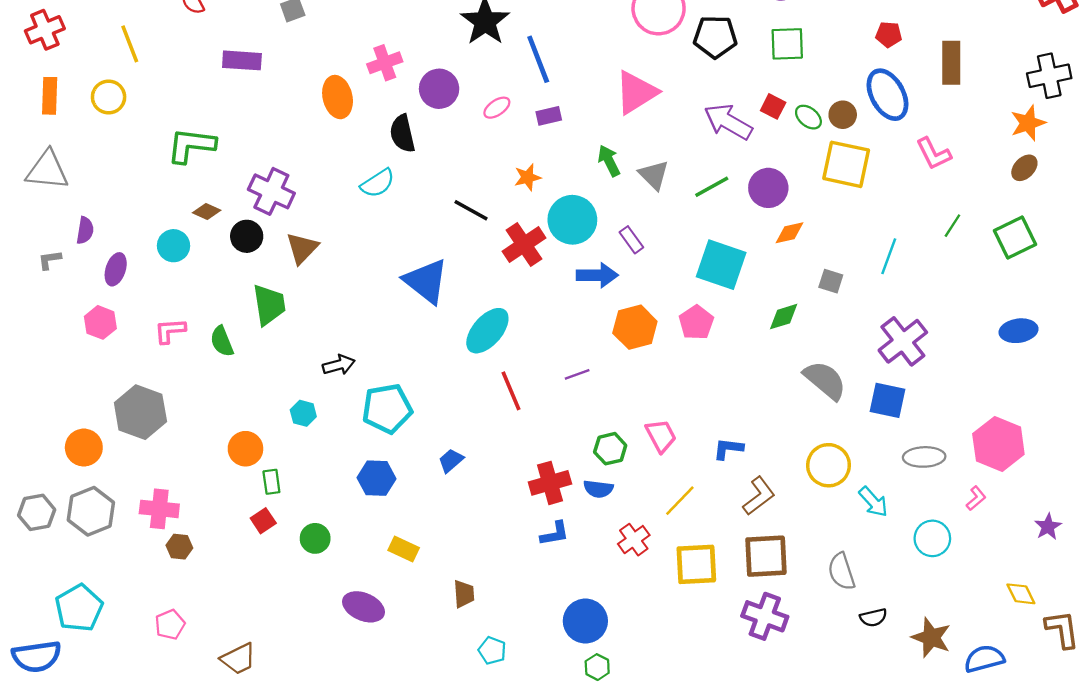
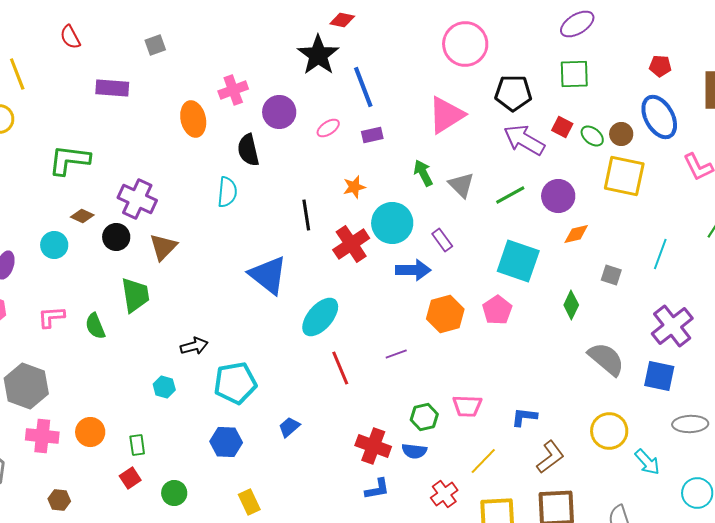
black pentagon: (715, 37) -> (513, 93), moved
cyan semicircle: (378, 183) -> (227, 192), turned -52
black line: (471, 210) -> (306, 215), turned 52
green diamond: (784, 317) -> (571, 305), turned -48
pink trapezoid: (661, 436) -> (467, 406), turned 120
orange circle: (245, 449) -> (90, 432), moved
red cross: (550, 483) -> (373, 446), turned 36
pink cross: (159, 509) -> (42, 436), moved
yellow rectangle: (404, 549) -> (249, 502), turned 40

